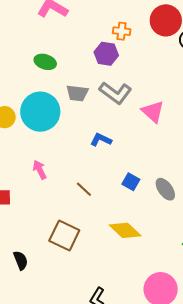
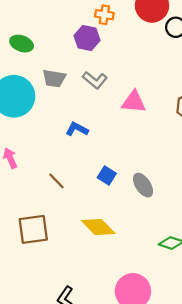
gray L-shape: (115, 93) -> (95, 80), size x0.7
pink triangle: (153, 112) -> (134, 102), turned -40
brown square: (64, 236) -> (33, 229), turned -36

